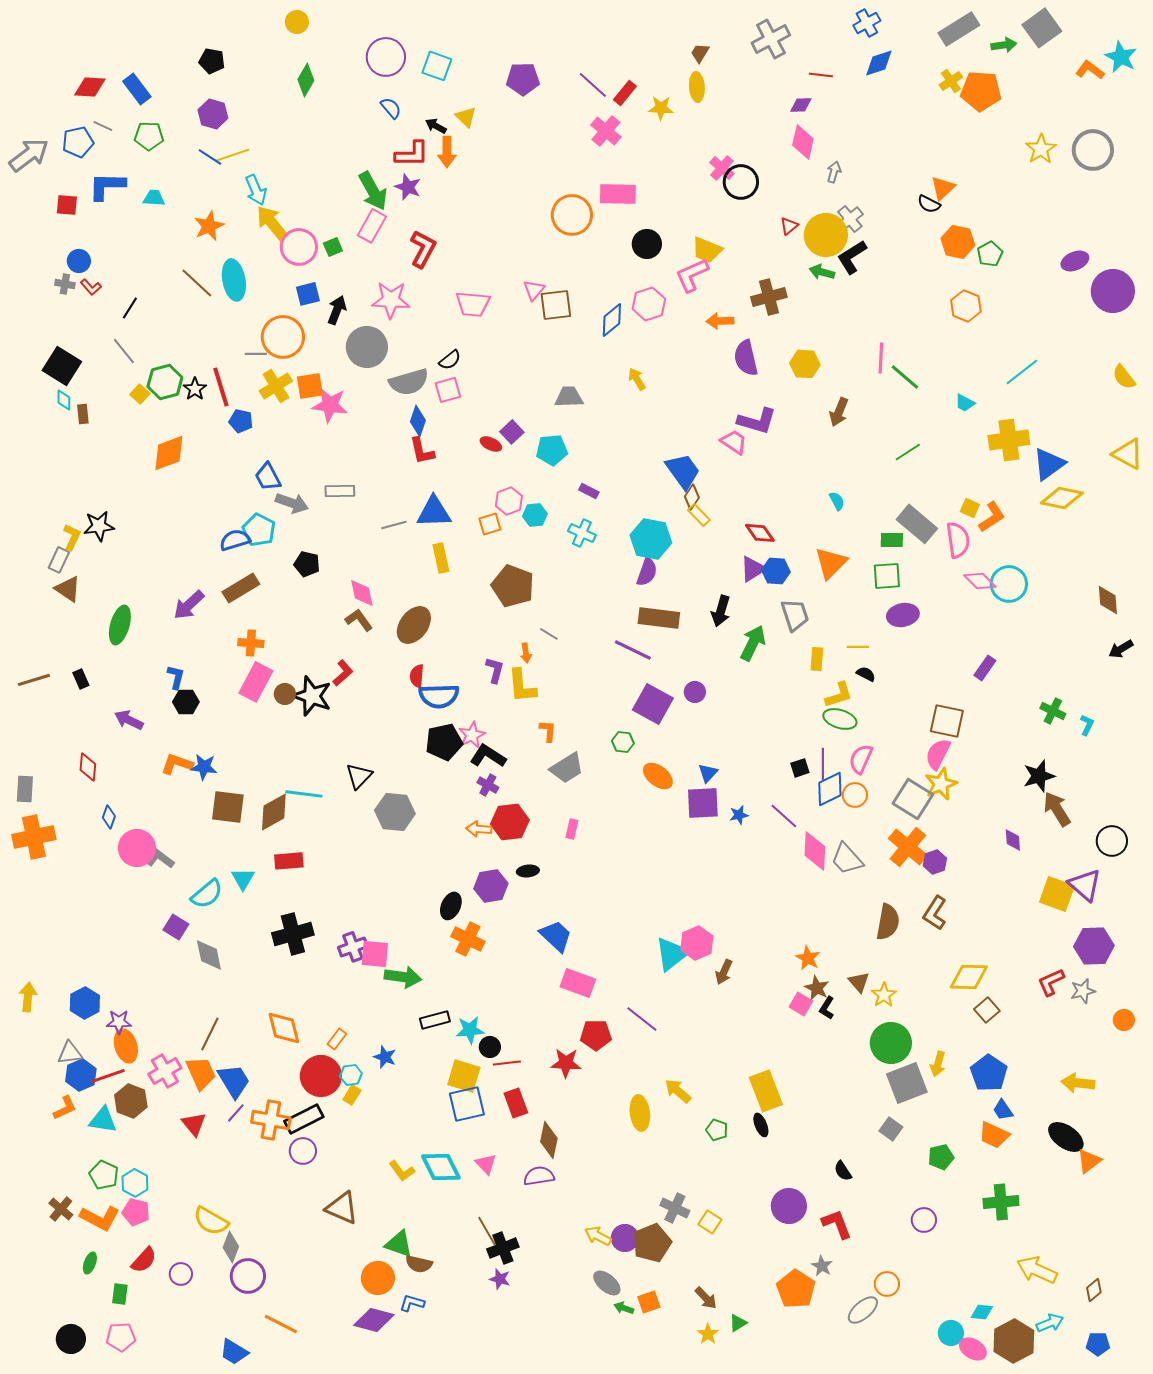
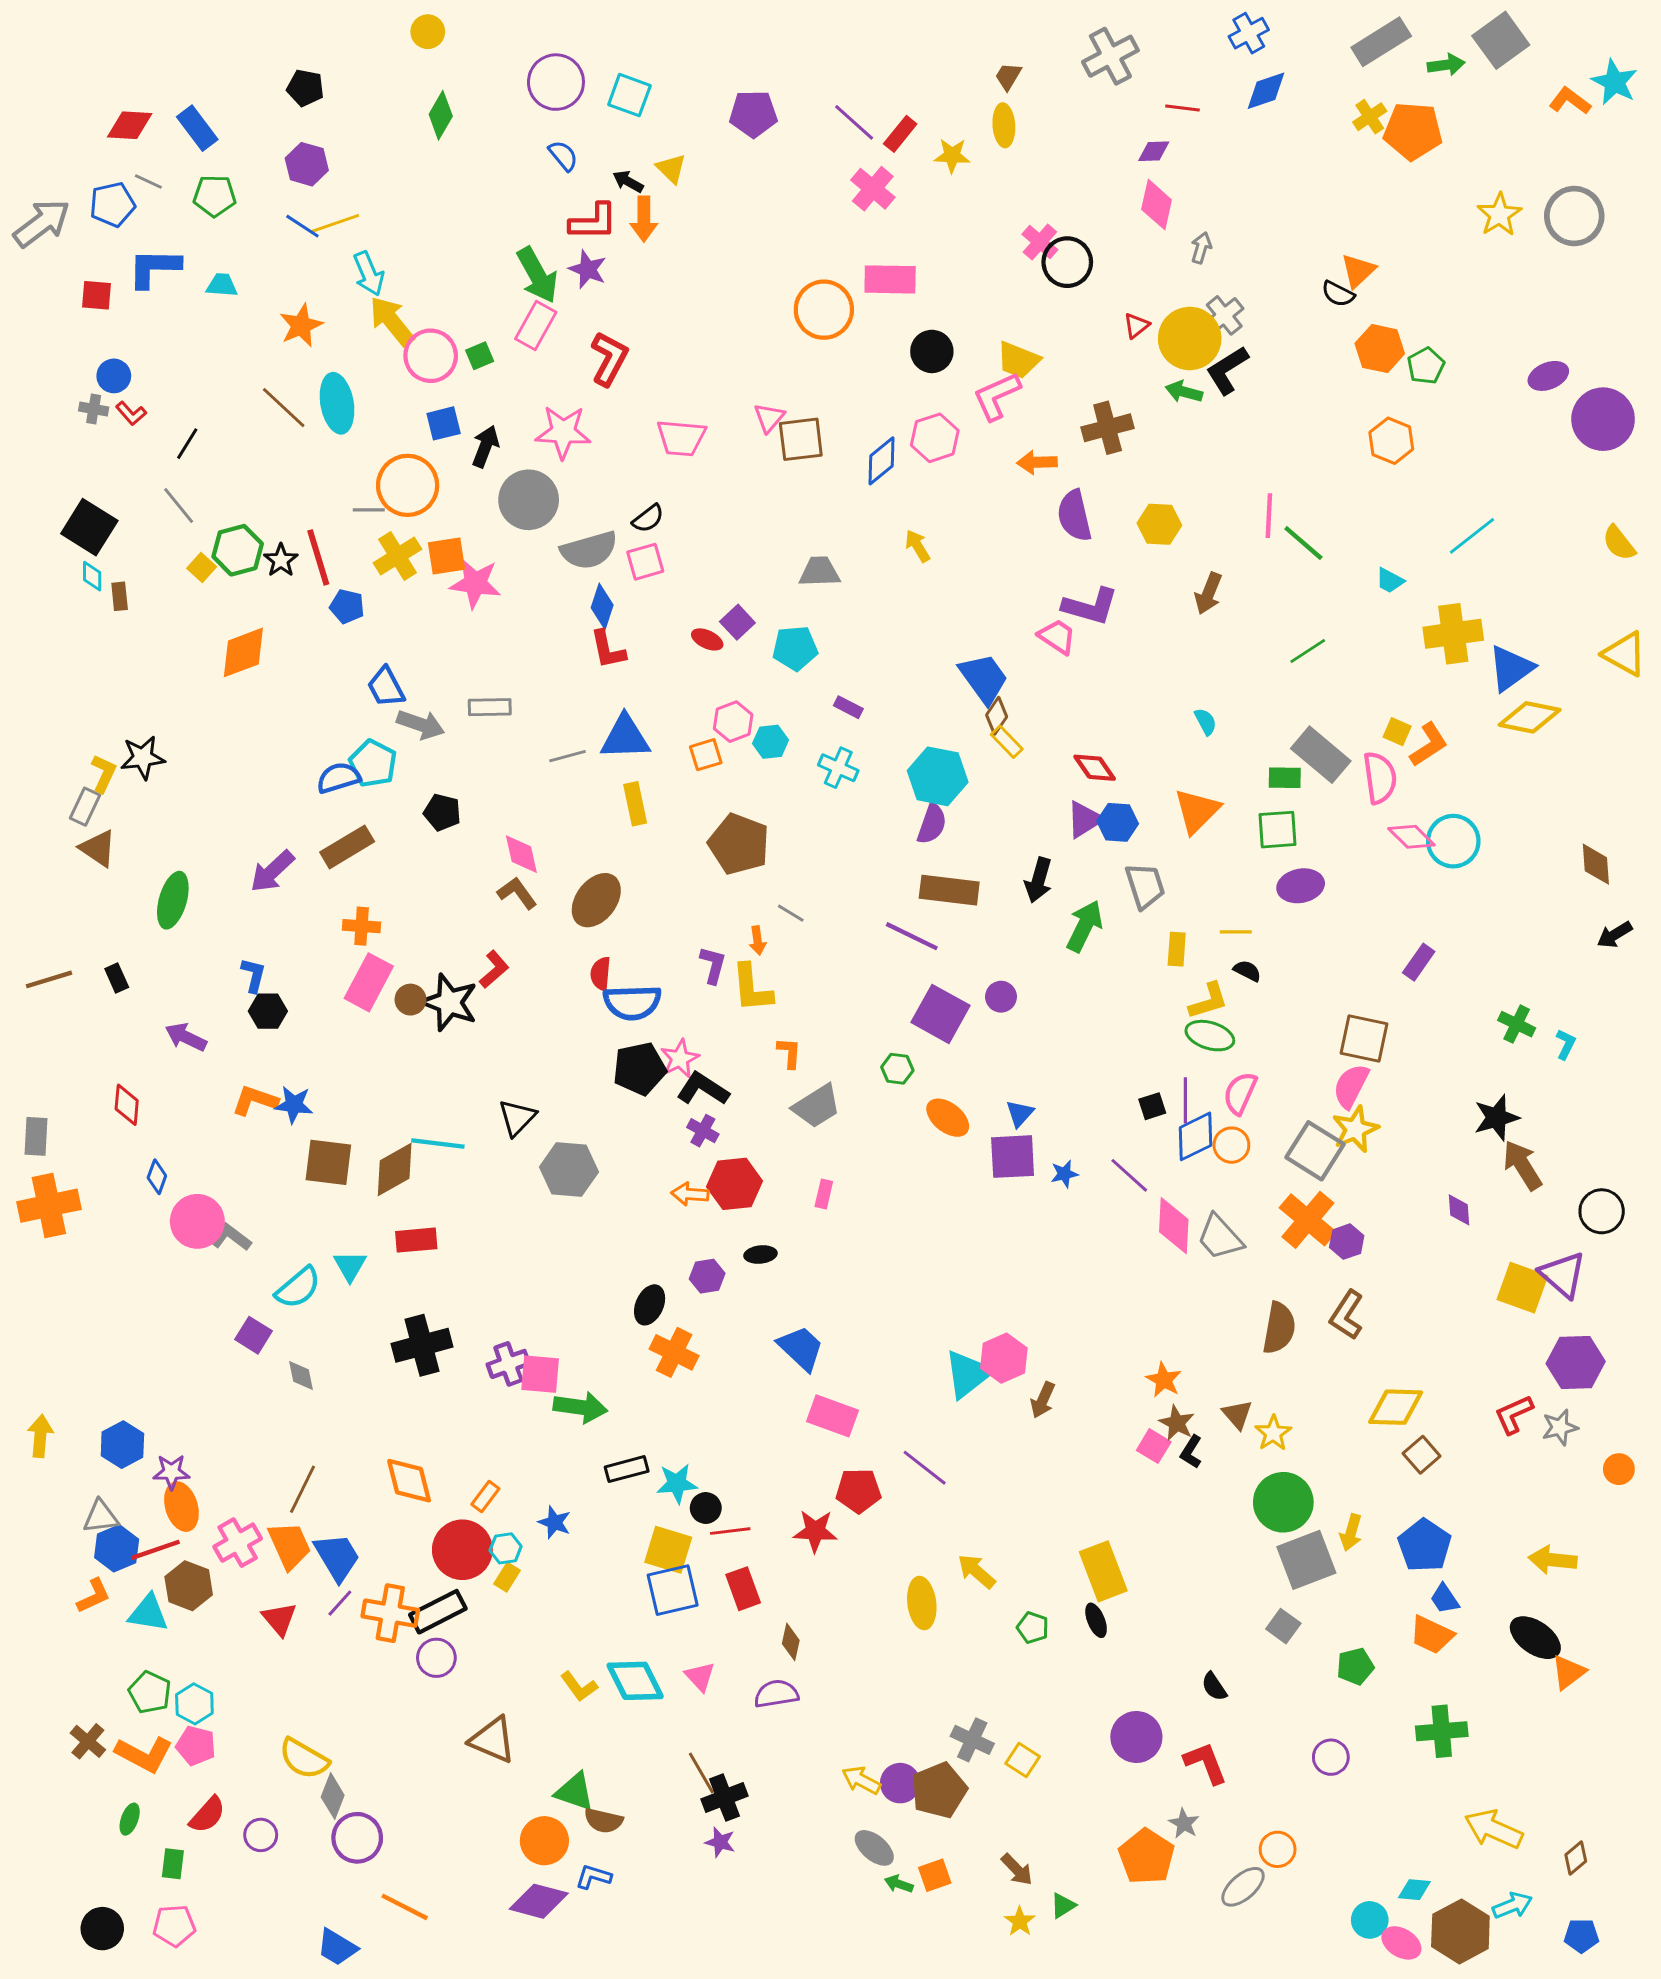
purple hexagon: (491, 886) -> (707, 1276), size x0.7
gray diamond: (209, 955) -> (301, 1375), size x0.7
brown diamond: (549, 1140) -> (791, 1642), size x0.7

